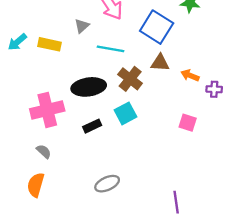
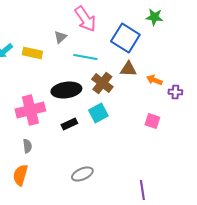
gray semicircle: (44, 151) -> (27, 146), turned 40

